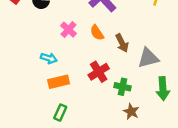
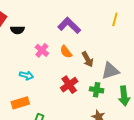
orange rectangle: (59, 82) -> (20, 103), moved
green cross: (123, 87) -> (97, 90), moved

